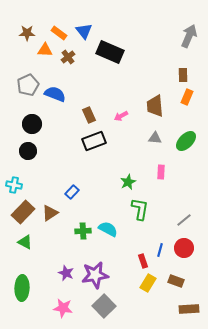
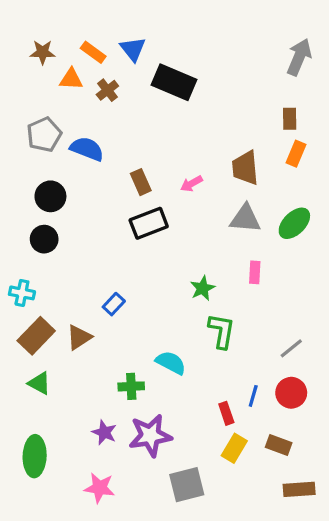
gray triangle: (155, 138) -> (245, 219), size x1.5
green cross: (83, 231) -> (131, 386), moved
gray square: (104, 306) -> (187, 485), moved, turned 30

